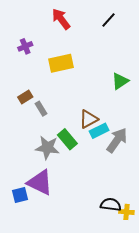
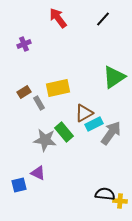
yellow rectangle: (61, 63) -> (58, 88), moved
green triangle: (120, 81) -> (114, 77), size x1.4
purple triangle: (40, 182) -> (38, 173), size x0.6

